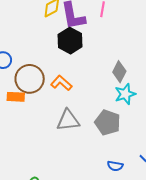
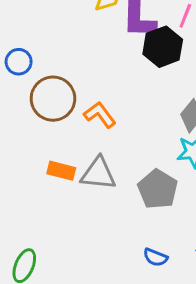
black hexagon: (70, 41) -> (163, 47), moved
orange rectangle: (16, 97) -> (61, 171), moved

